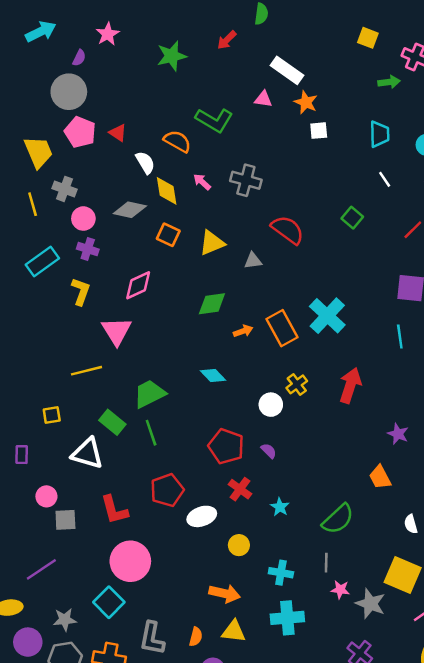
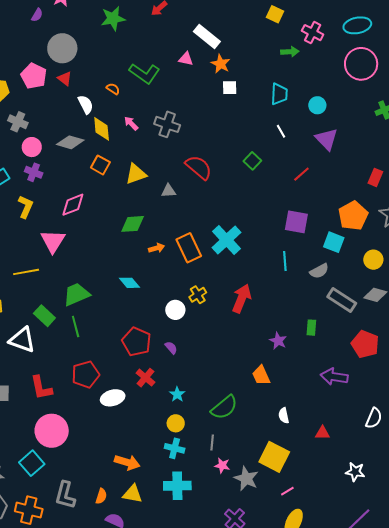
gray circle: (69, 92) -> (62, 48), moved
orange semicircle: (177, 141) -> (113, 89), size x0.6
yellow circle: (239, 545) -> (176, 423), moved

